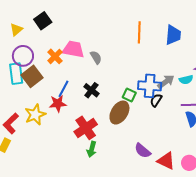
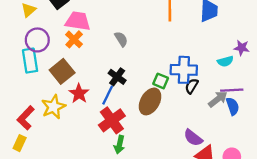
pink trapezoid: (73, 49) -> (78, 21), moved
brown square: (32, 76) -> (62, 71), moved
gray arrow: (166, 82) -> (218, 99), moved
blue line: (63, 89) -> (108, 95), moved
red star: (58, 104) -> (79, 93), turned -30
purple semicircle: (143, 151) -> (193, 138), moved

